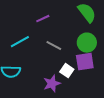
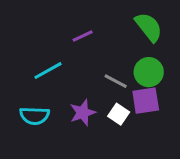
gray line: (54, 46) -> (116, 81), moved
purple star: (52, 84) -> (83, 113), moved

